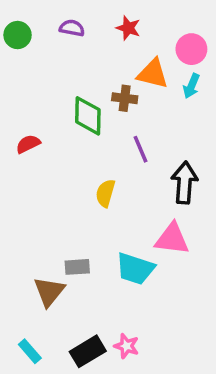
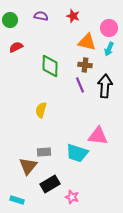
brown cross: (125, 98) -> (85, 65), moved
red semicircle: (28, 144) -> (16, 47), moved
black arrow: (184, 183) -> (105, 86), moved
yellow semicircle: (105, 193) -> (41, 110), moved
cyan rectangle: (30, 351) -> (17, 200), turned -32
black rectangle: (88, 351) -> (50, 184), moved

